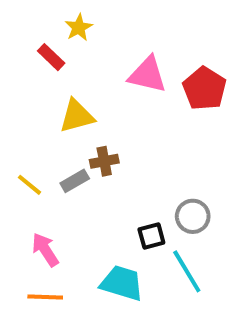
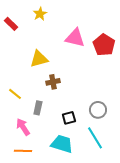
red rectangle: (51, 57) -> (11, 24), moved
gray rectangle: (75, 181) -> (38, 108), moved, turned -48
black square: (151, 236) -> (69, 118), moved

